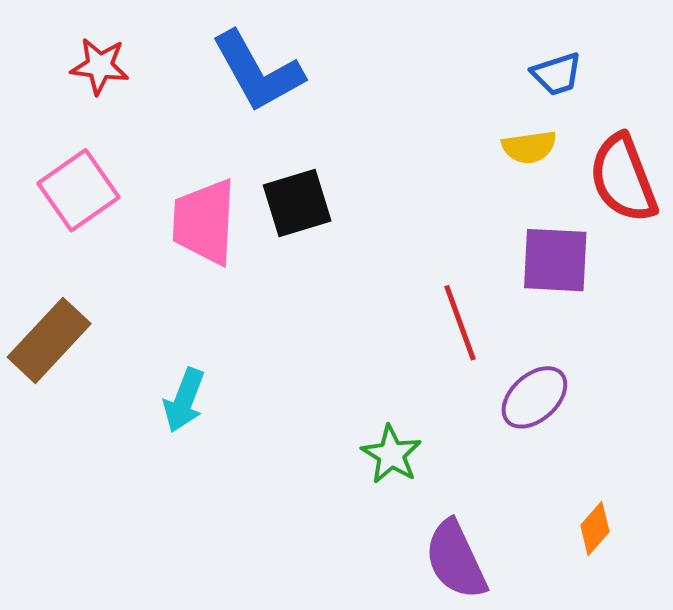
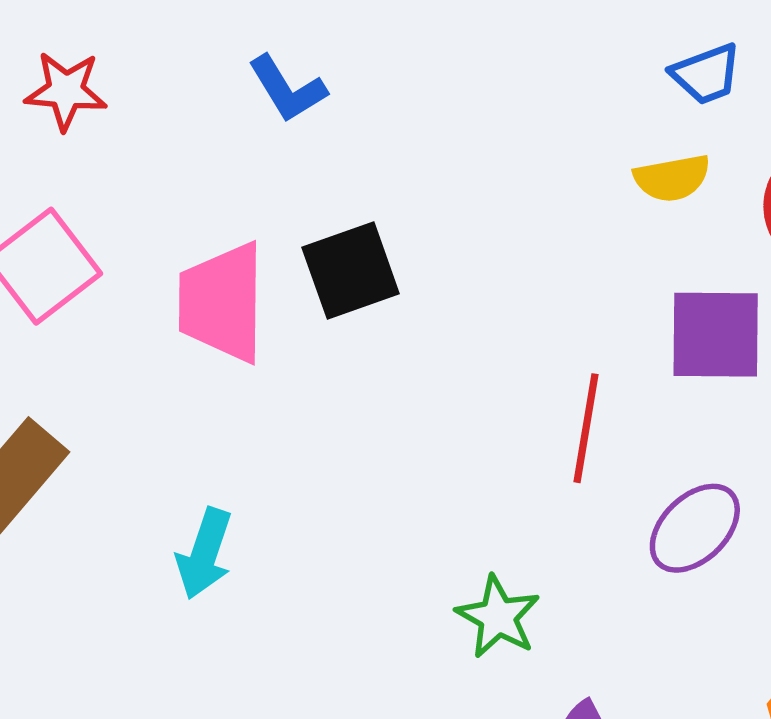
blue L-shape: (258, 72) -> (287, 89), size x0.6
red line: (460, 323) -> (586, 428), turned 32

